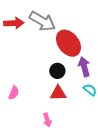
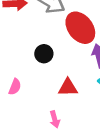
black circle: (57, 71) -> (44, 54), moved

